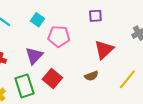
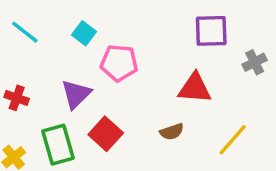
purple square: (95, 16) -> (211, 31), moved, size x1.5
red triangle: (104, 50) -> (195, 88), turned 45

